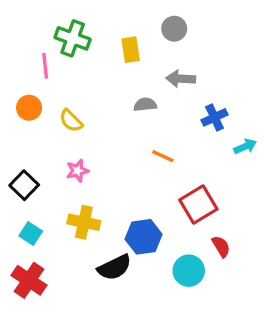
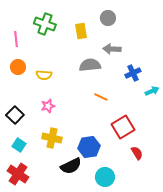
pink line: (45, 66) -> (16, 39), moved
gray semicircle: (145, 104) -> (90, 65), size x1.5
yellow semicircle: (71, 121) -> (44, 75), turned -42
cyan circle: (189, 271) -> (105, 177), moved

